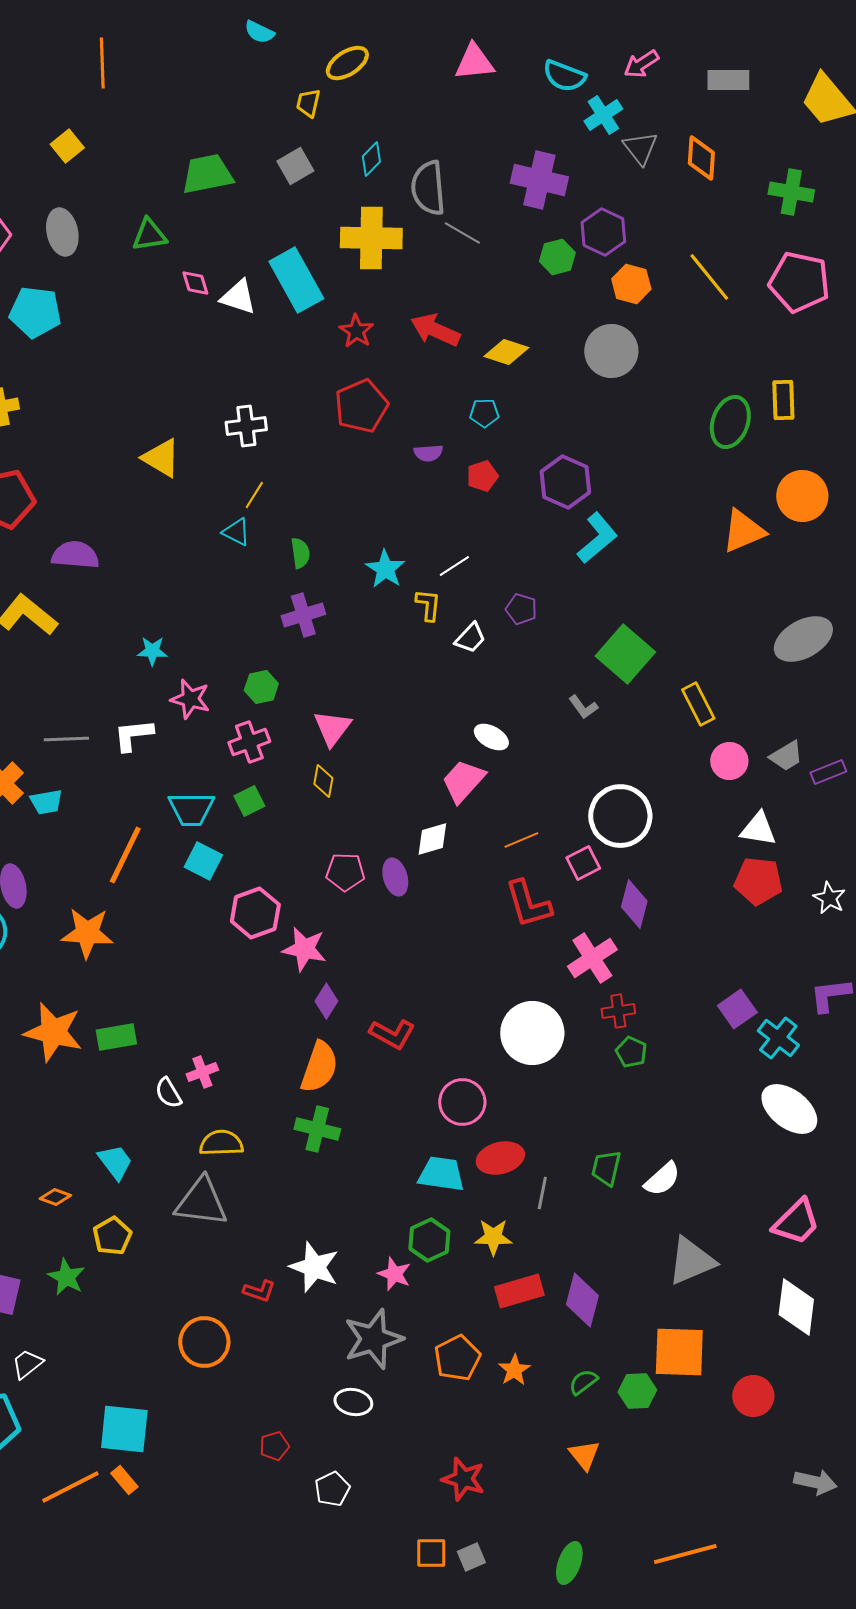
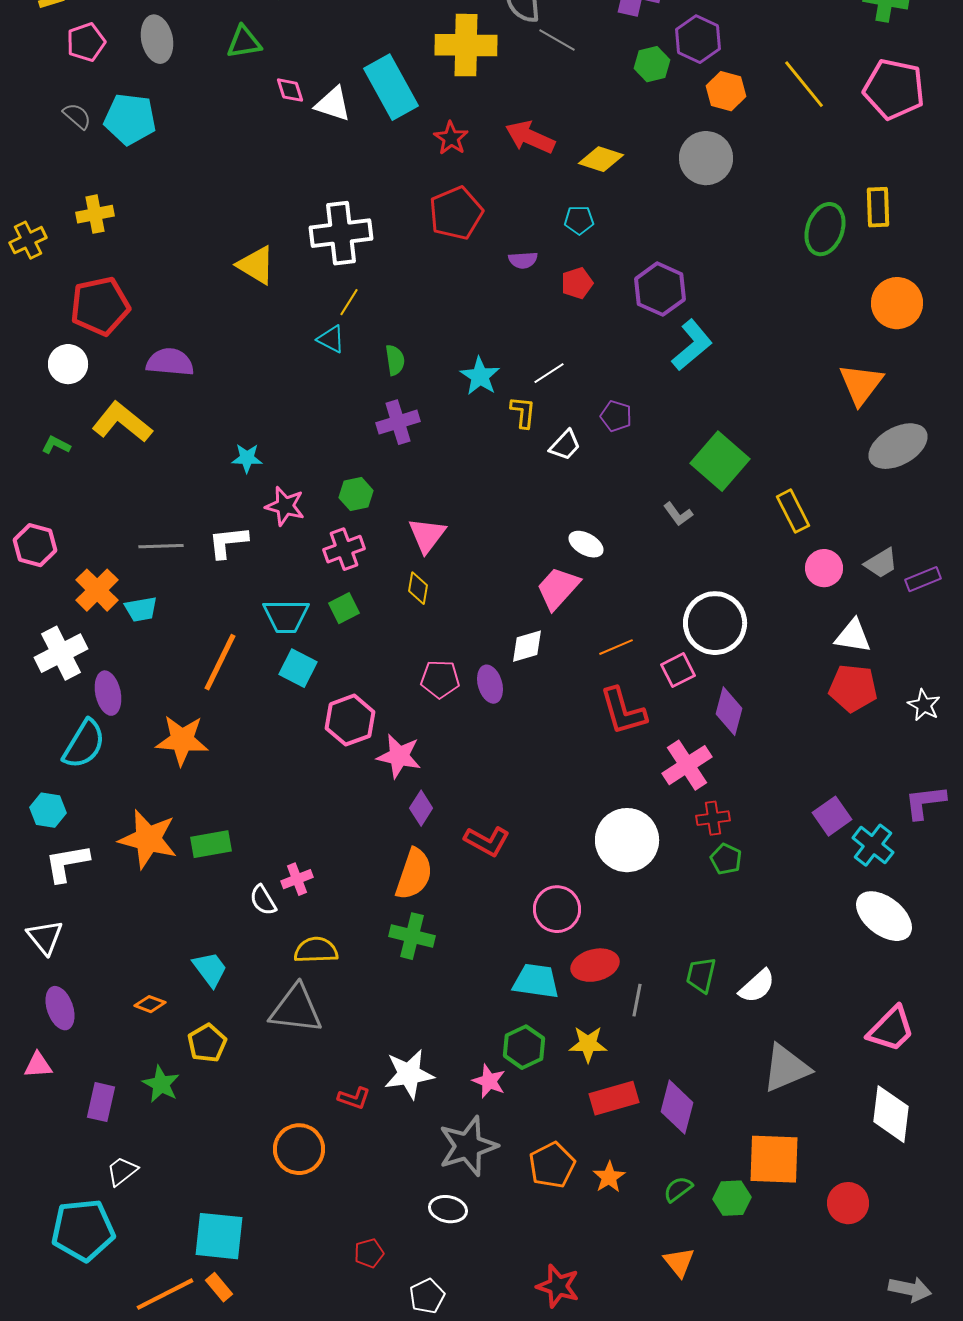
white cross: (246, 426) -> (341, 233), size x1.5
orange triangle: (743, 531) -> (861, 384), moved, turned -30
white star: (314, 1267) -> (409, 1074), turned -30

